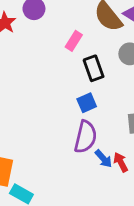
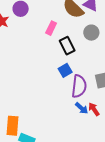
purple semicircle: (85, 137) -> (79, 86), moved

